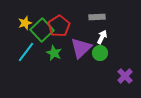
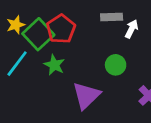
white arrow: (102, 37) -> (132, 29), moved
purple triangle: (81, 48) -> (86, 95), moved

